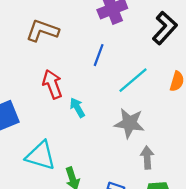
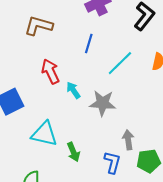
gray star: (129, 123) -> (103, 103), moved
gray arrow: (147, 158) -> (128, 140), moved

